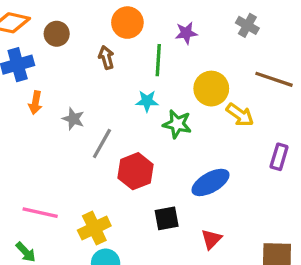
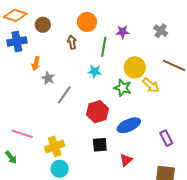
orange arrow: (35, 103) -> (36, 63), moved
green star: (177, 124) -> (123, 88), moved
purple rectangle: (279, 157) -> (166, 138), moved, turned -49
red hexagon: (136, 171) -> (97, 112), moved

